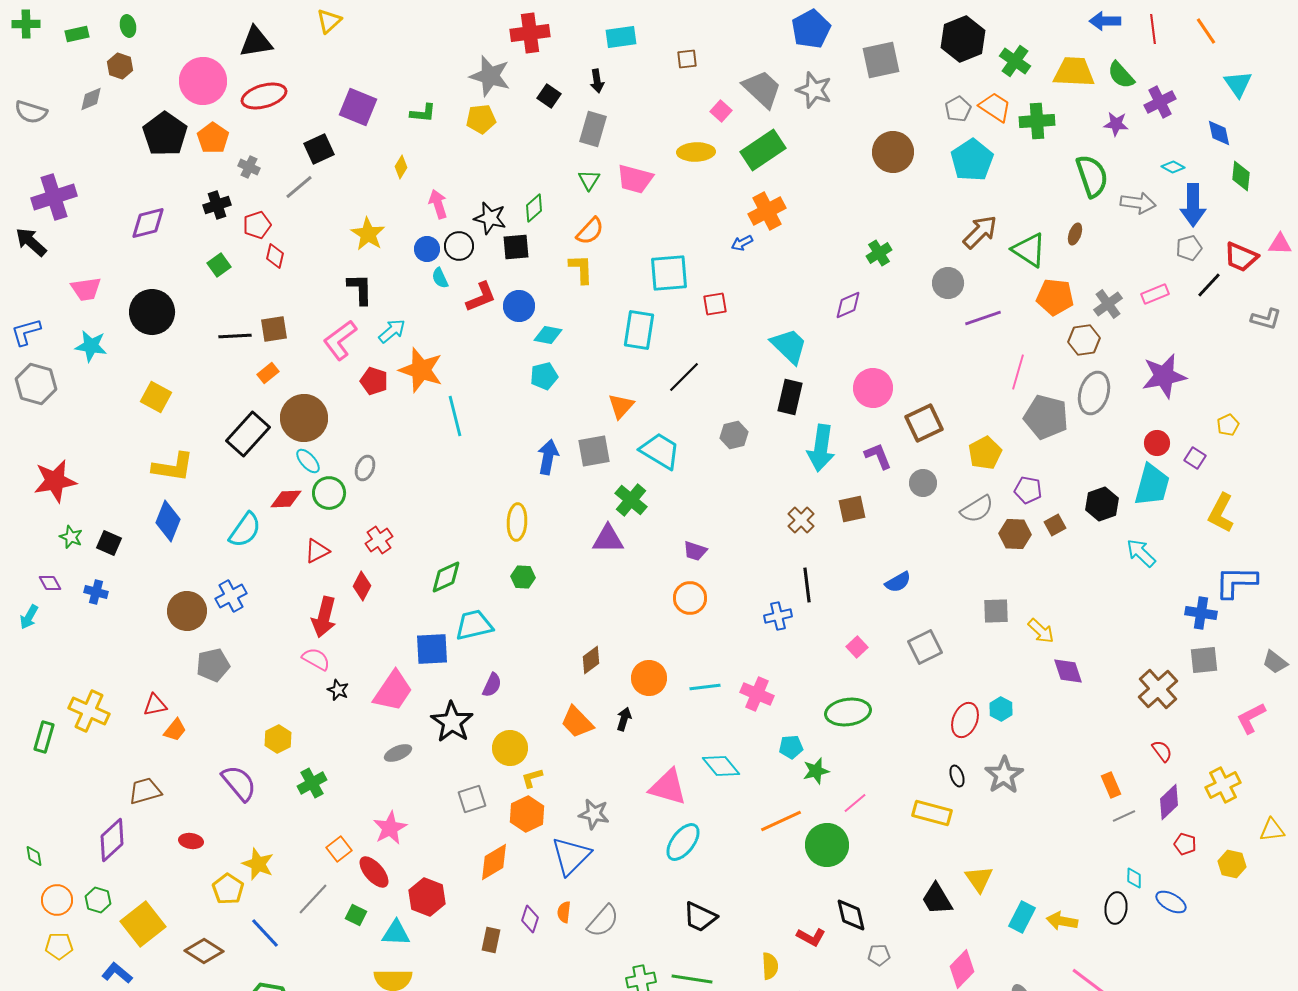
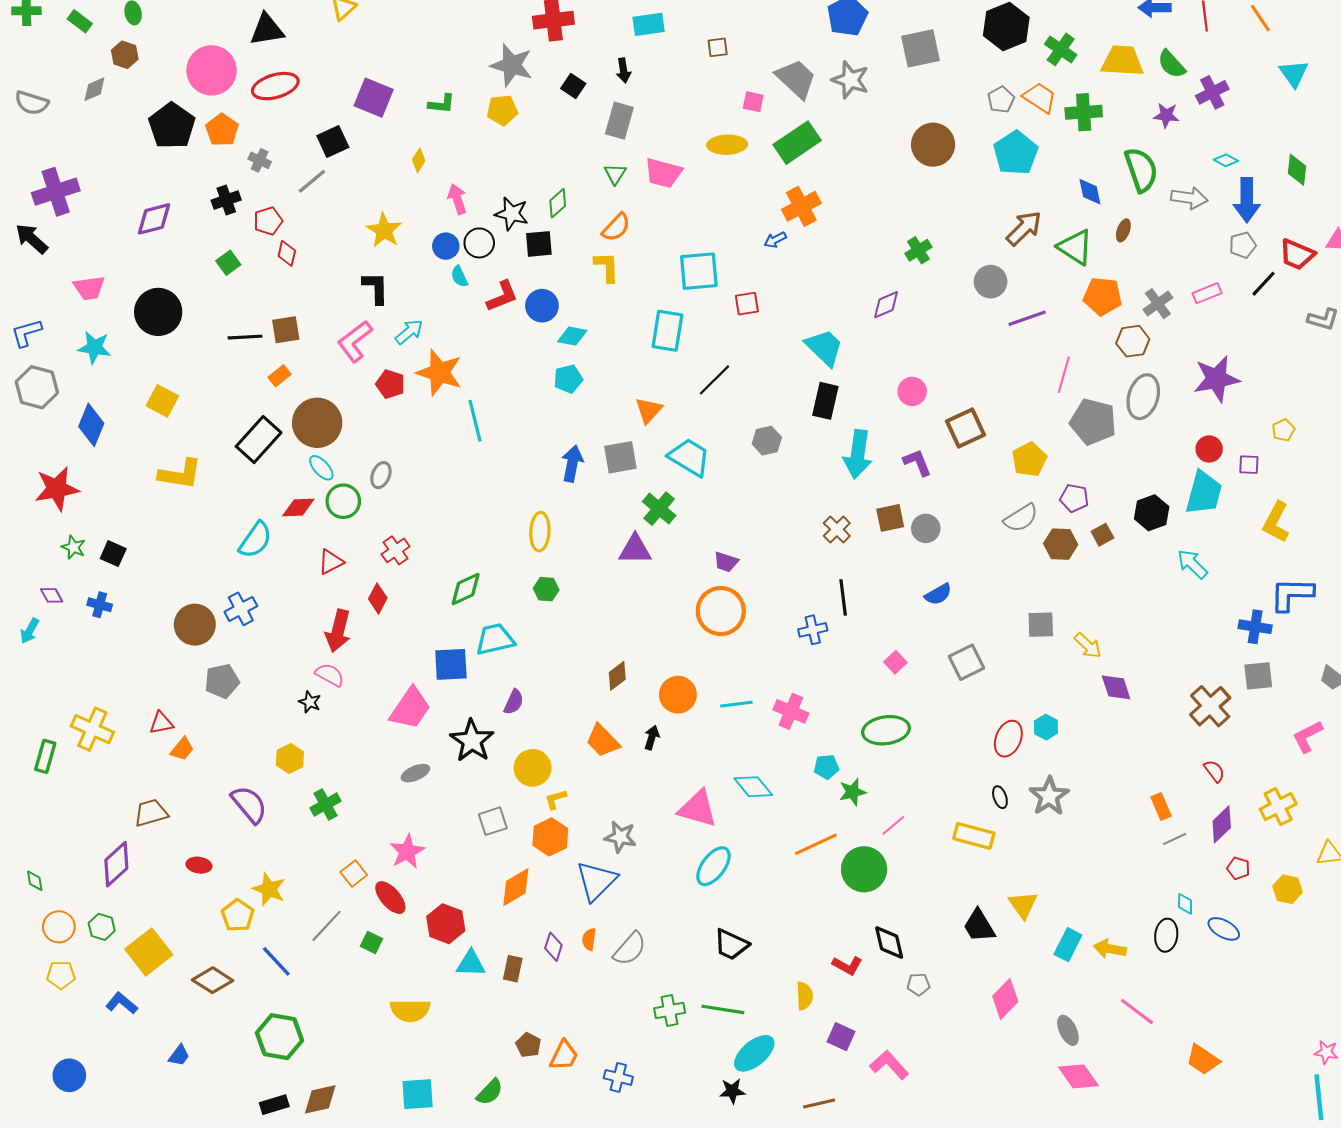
green rectangle: (77, 34) -> (80, 21), turned 50
pink square: (721, 111) -> (753, 102), turned -30
blue diamond: (1219, 133) -> (1090, 192), moved
pink circle: (873, 388) -> (912, 391), size x0.7
purple square: (1195, 458) -> (1249, 465), turned -30
gray circle: (923, 483) -> (926, 528), moved
blue diamond: (168, 521) -> (91, 425), moved
orange circle: (690, 598) -> (721, 611), size x1.4
black star: (338, 690) -> (310, 702), moved
cyan triangle: (396, 933) -> (471, 963), moved

